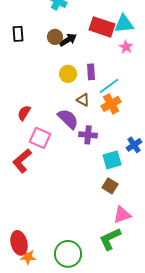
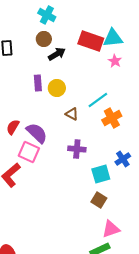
brown circle: (55, 37) -> (44, 39), moved
purple rectangle: (91, 72) -> (38, 83), moved
orange cross: (111, 104) -> (112, 118), moved
purple semicircle: (68, 119) -> (37, 133), moved

